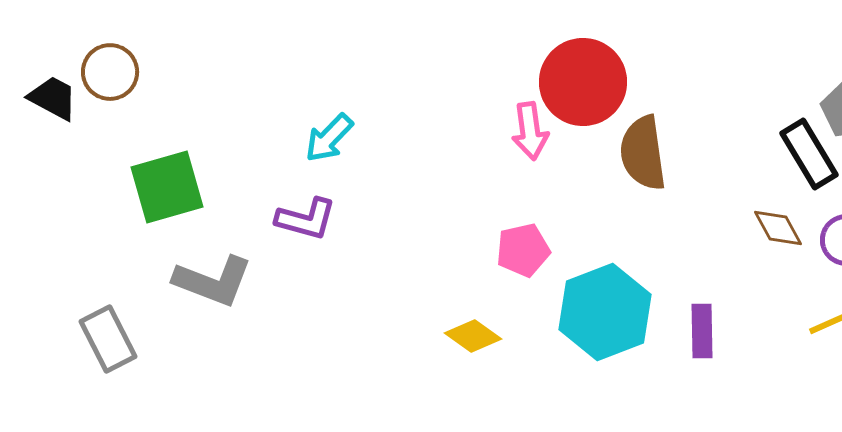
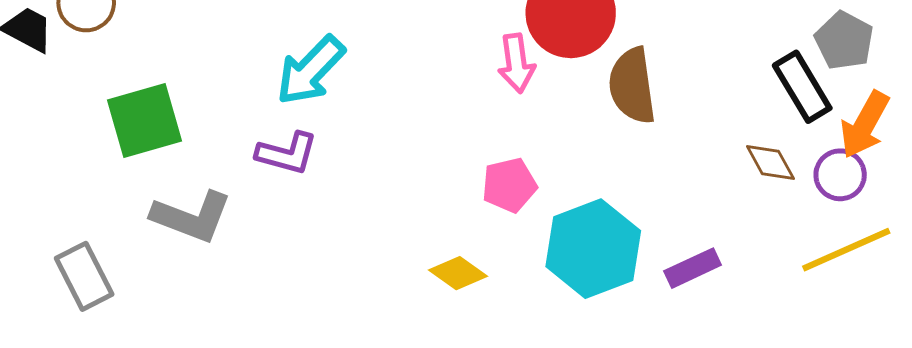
cyan arrow: (329, 138) -> (310, 70), size x1.4
purple rectangle: (702, 331) -> (693, 268), turned 66

